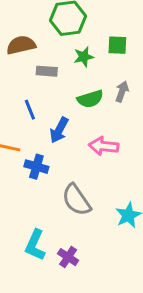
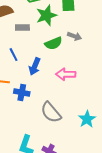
green star: (84, 57) -> (46, 15), size x1.5
gray arrow: (122, 91) -> (74, 36), turned 96

